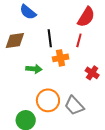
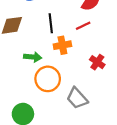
red line: (79, 40) -> (83, 26), turned 48
orange circle: (48, 100) -> (48, 79), moved

